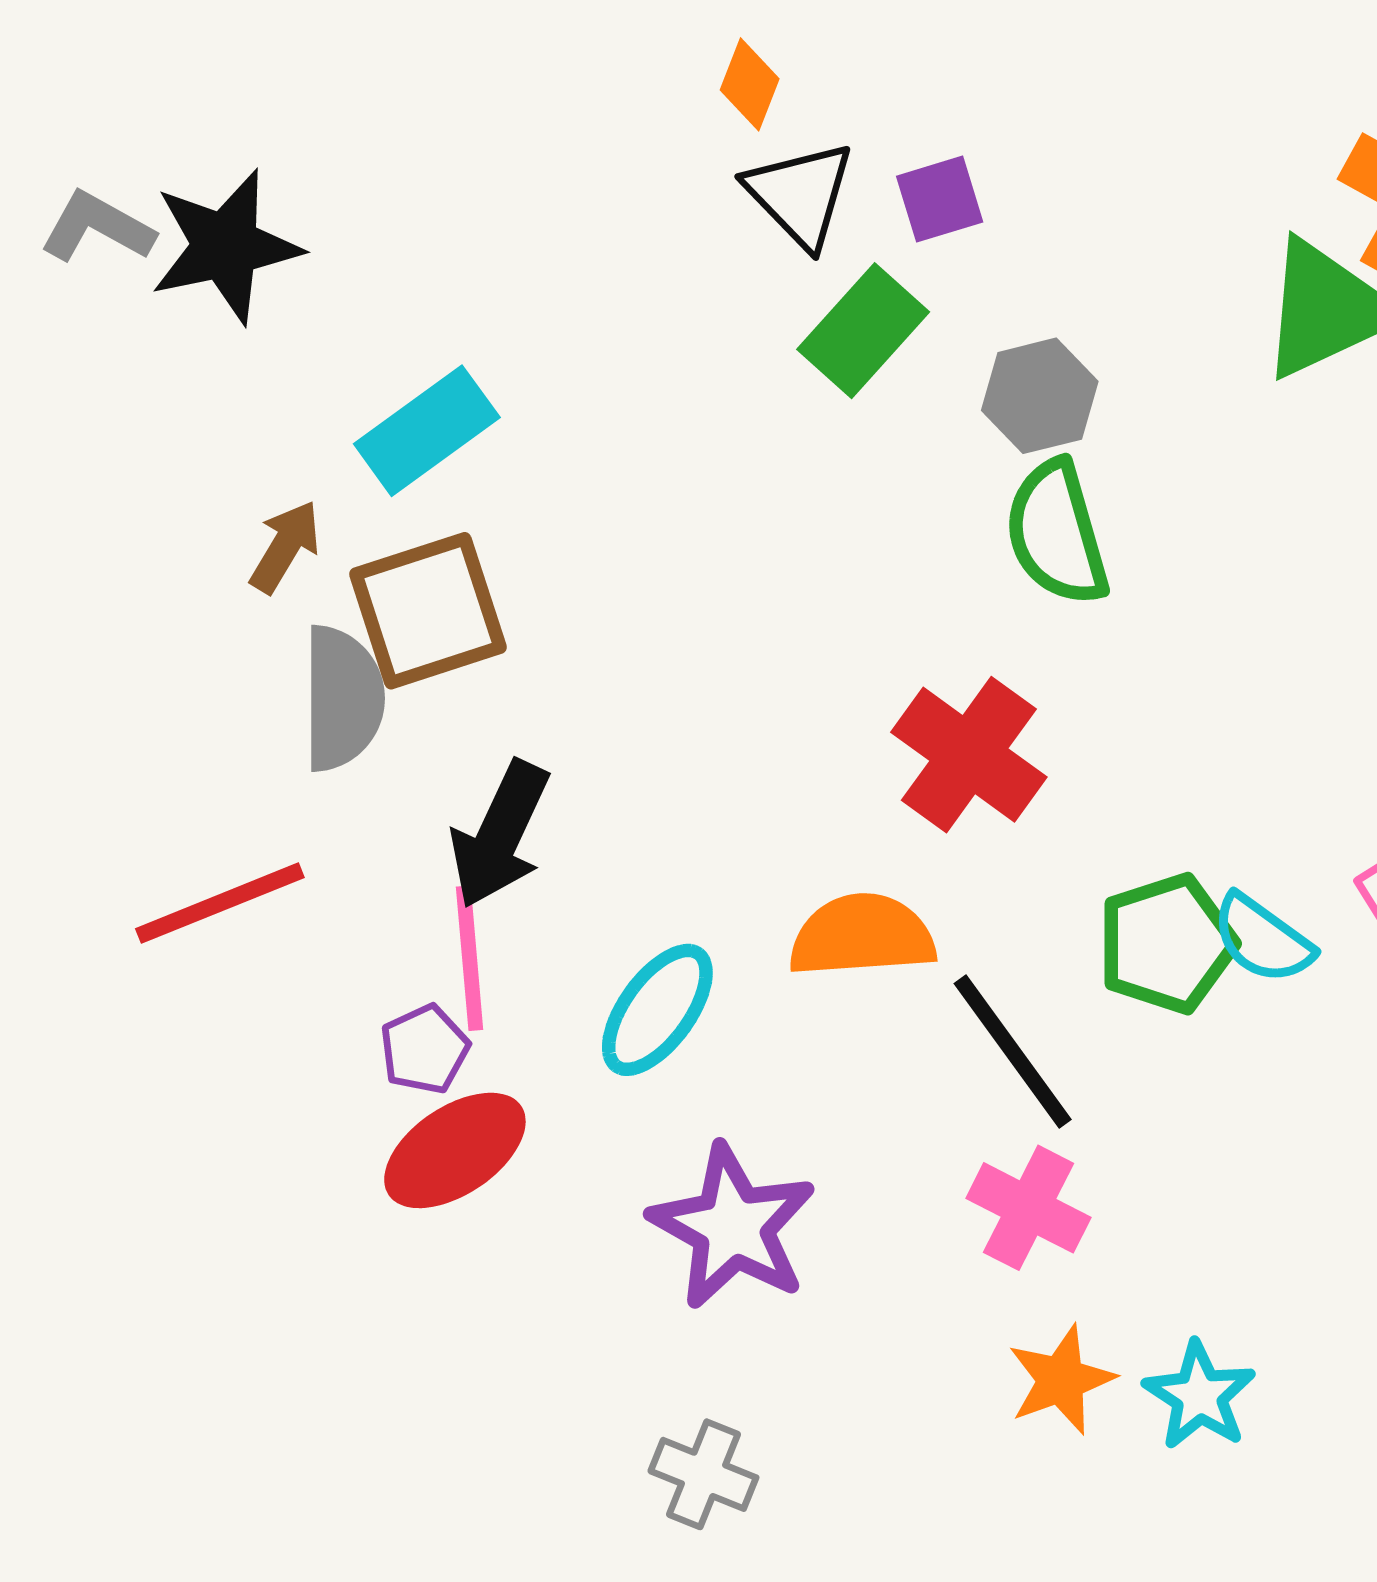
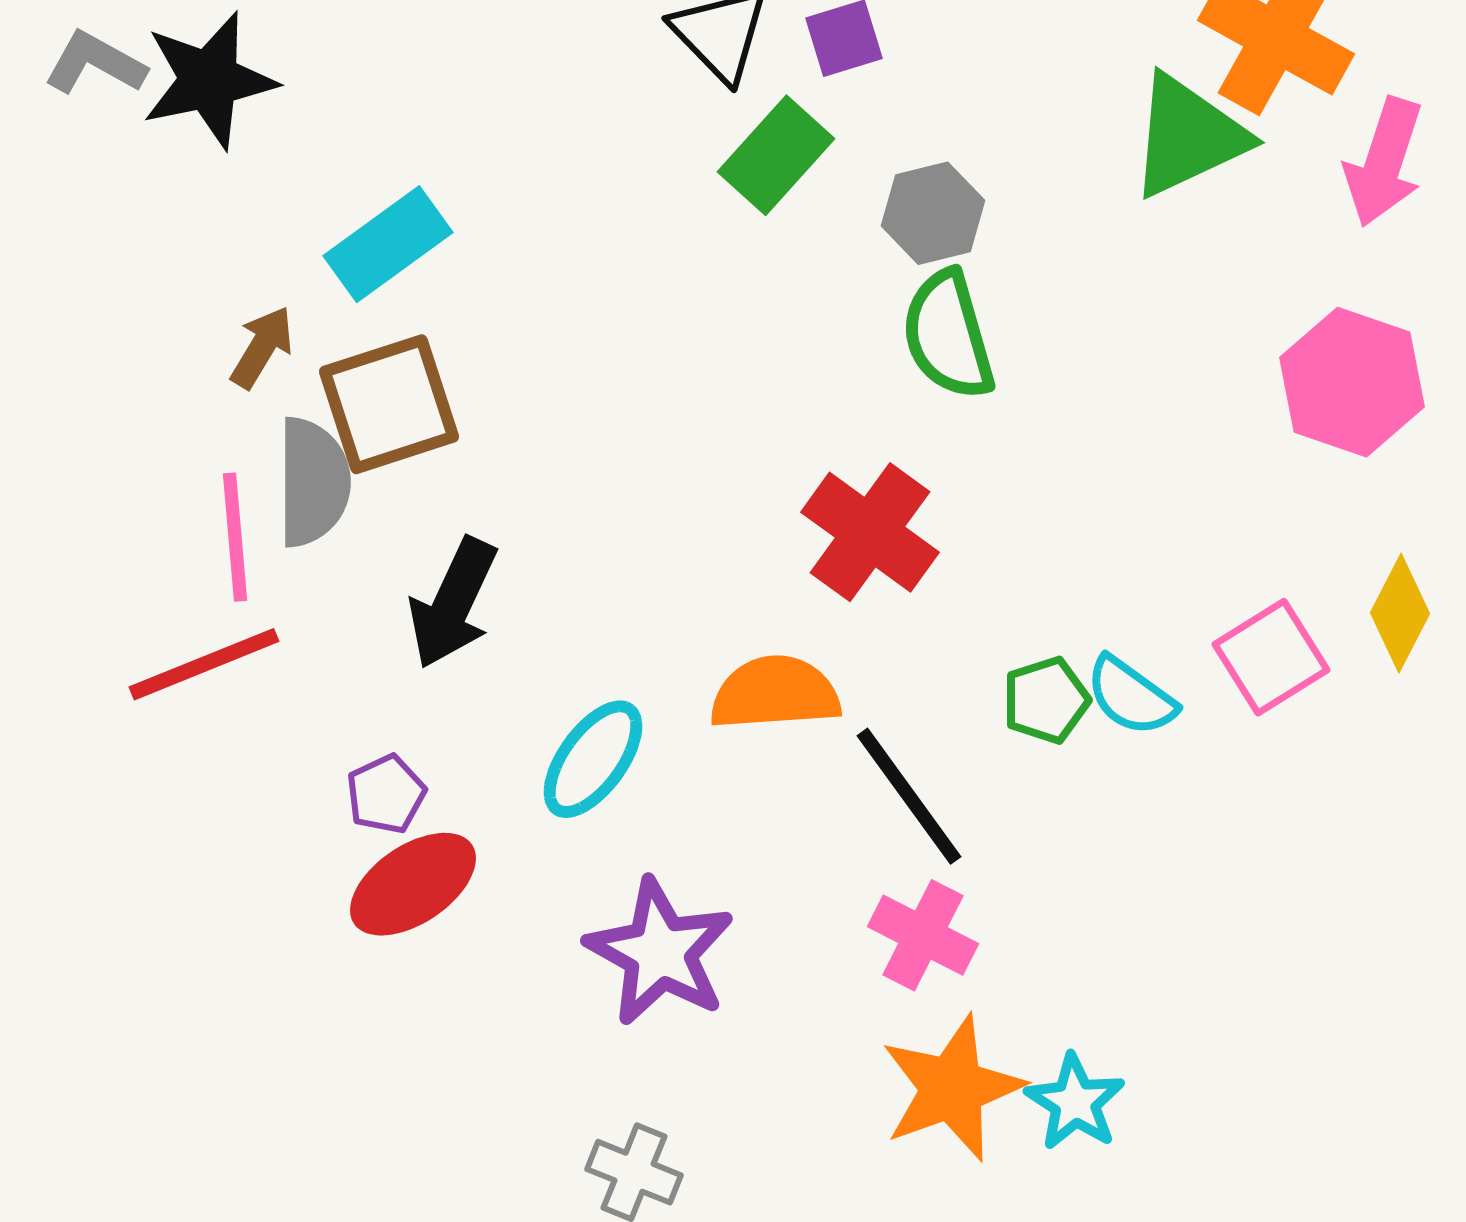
green pentagon: (1167, 944) -> (1046, 700), size x0.7
pink line: (470, 958) -> (235, 537), moved
orange star: (1061, 1380) -> (952, 1088), size x1.5

